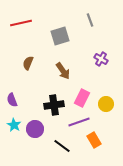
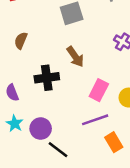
brown semicircle: (28, 63) -> (21, 41), moved
black cross: (54, 105) -> (47, 78), moved
black line: (62, 146) -> (58, 150), moved

